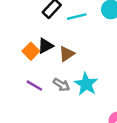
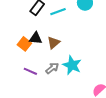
black triangle: (45, 46) -> (36, 38), turned 40
gray arrow: (61, 85) -> (52, 68), turned -64

